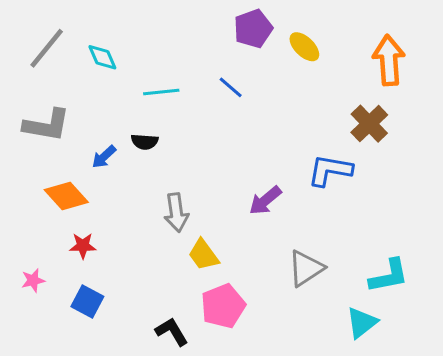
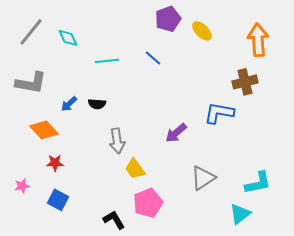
brown cross: (369, 124) -> (245, 82), turned 30
black semicircle: (145, 142) -> (97, 104), moved

